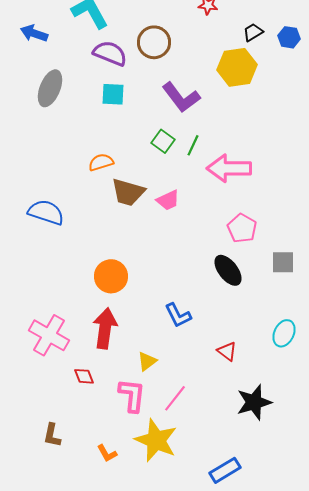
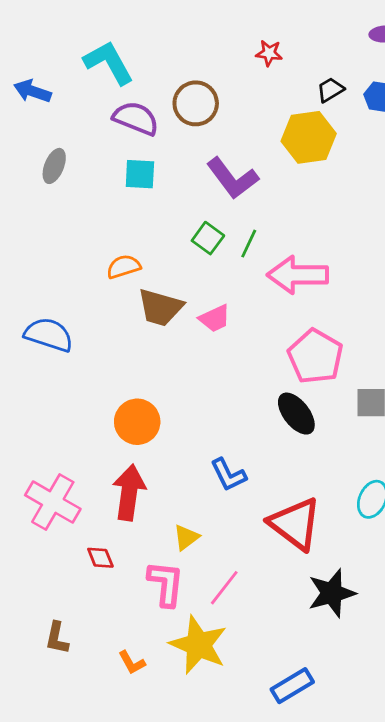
gray ellipse: (50, 88) -> (54, 166), size x0.7
pink pentagon: (242, 228) -> (315, 356), size x1.4
red triangle: (227, 351) -> (295, 524), size x2.0

